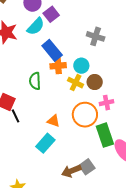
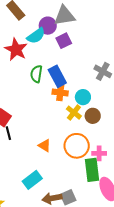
cyan semicircle: (36, 26) -> (36, 36), moved
green semicircle: (35, 81) -> (36, 74), moved
pink cross: (107, 103) -> (99, 153), moved
cyan rectangle: (45, 143) -> (32, 180), moved

